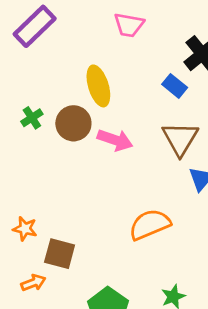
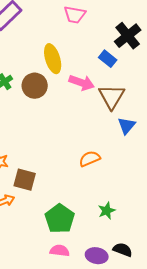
pink arrow: (115, 140) -> (82, 83), moved
orange semicircle: (150, 225) -> (90, 159), size x0.7

